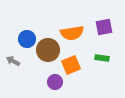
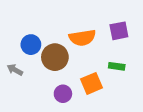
orange square: (71, 65) -> (92, 83), moved

